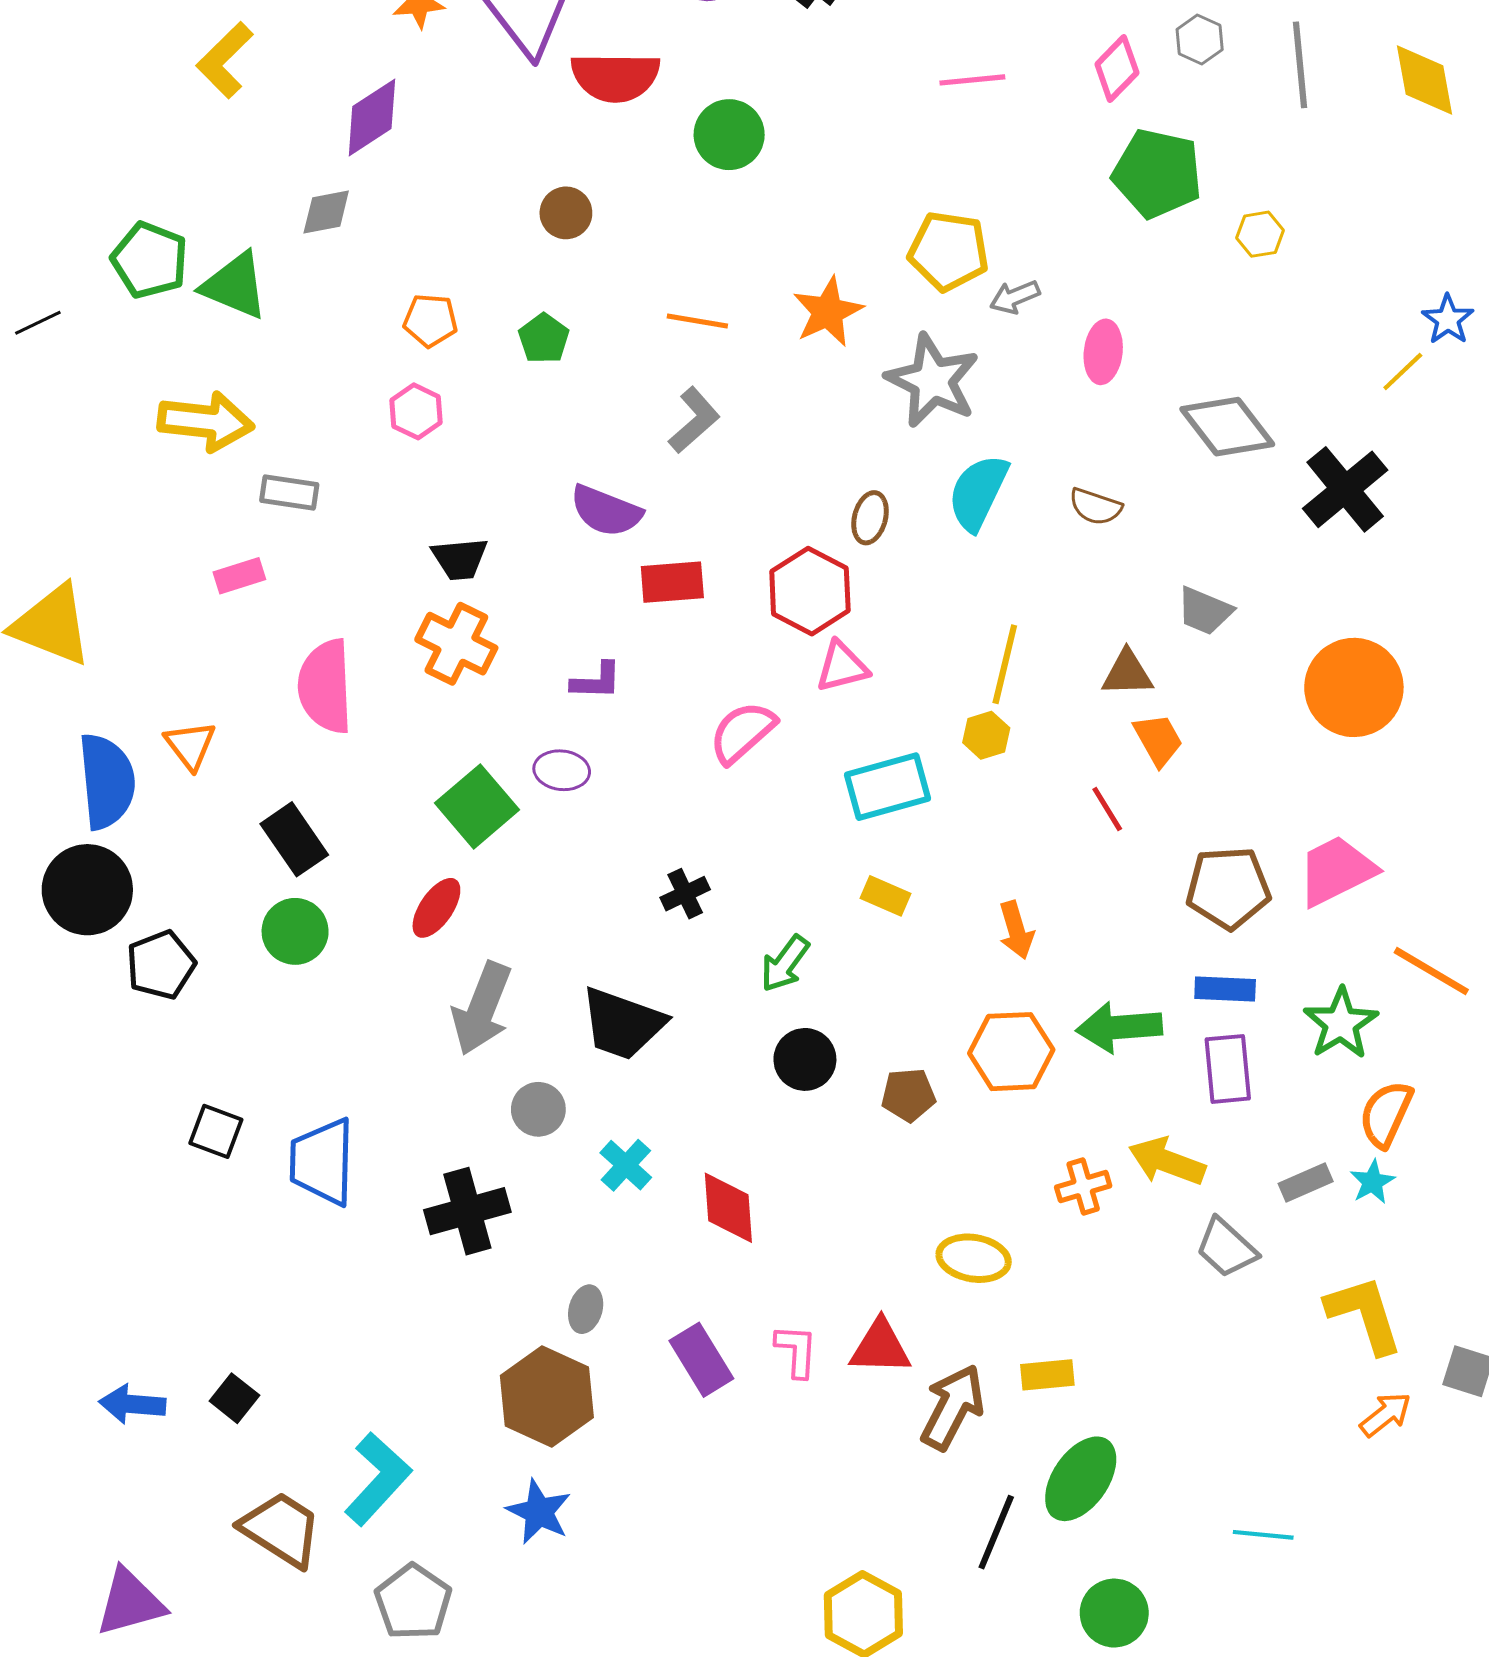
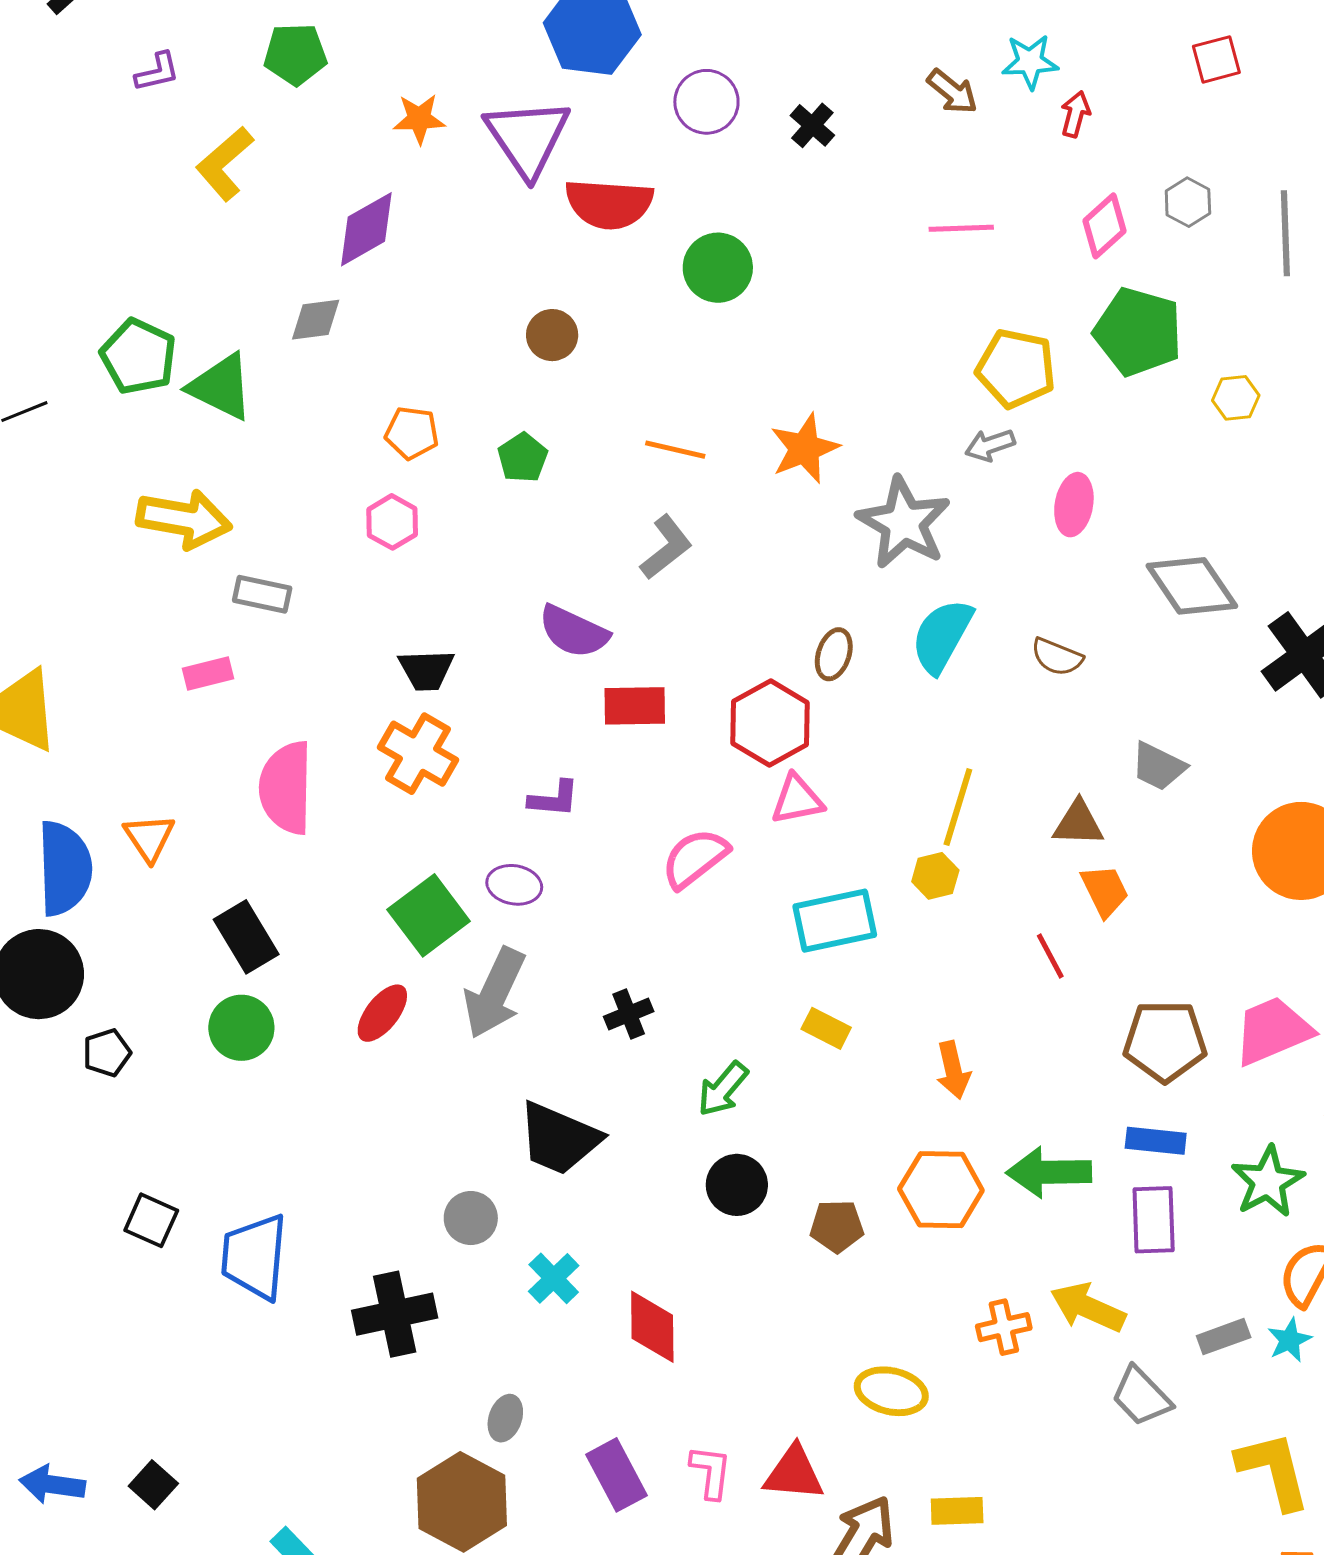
yellow pentagon: (949, 251) -> (1016, 368), moved
black pentagon: (161, 965) -> (107, 1053), size x0.7
gray arrow: (482, 1009) -> (495, 993), moved

